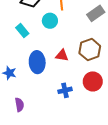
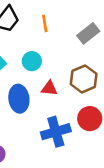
cyan circle: (50, 21) -> (32, 61), moved
blue cross: (65, 90) -> (56, 132), size x1.6

